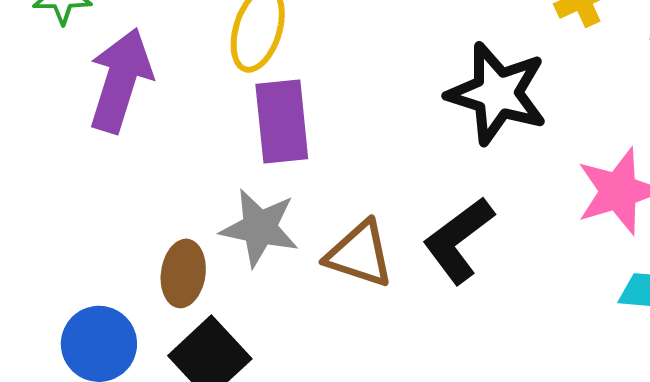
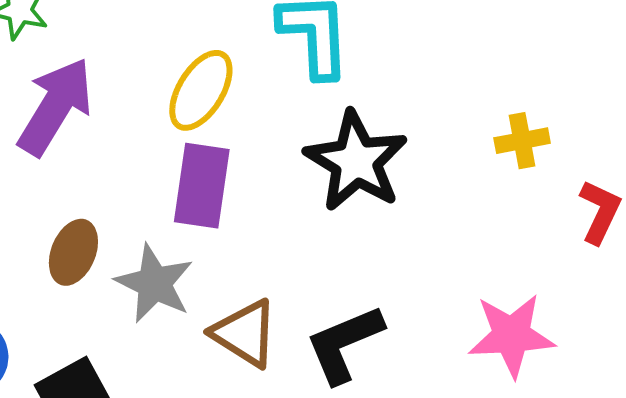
black star: (497, 93) -> (356, 161), moved
brown ellipse: (183, 273) -> (73, 252), moved

